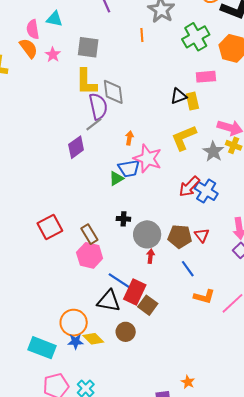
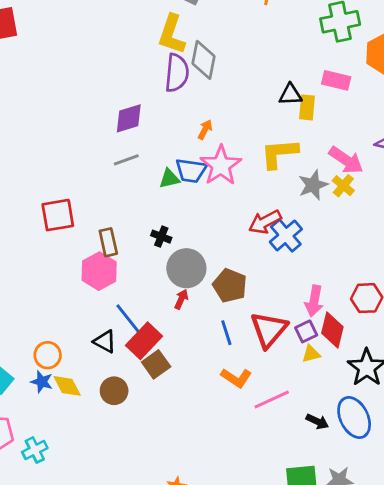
gray line: (94, 124) -> (126, 160), moved
red triangle: (202, 235) -> (269, 330), moved, size x1.8
black triangle: (109, 301) -> (105, 342), size x0.7
orange circle: (74, 323) -> (48, 355), size x0.7

